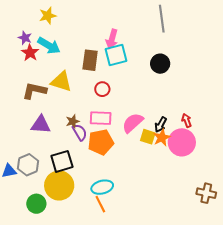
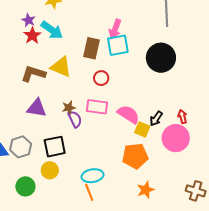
black circle: (160, 64) -> (161, 58), size x1.5
pink semicircle: (133, 123) -> (128, 114), turned 70
orange star: (162, 138) -> (146, 190), moved
orange pentagon: (101, 142) -> (135, 156), moved
yellow circle: (59, 185) -> (50, 170), size x0.6

